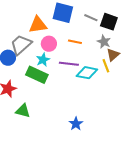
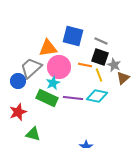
black square: (109, 22) -> (100, 57), moved
pink circle: (49, 44) -> (59, 67), size x1.5
purple line: (69, 64) -> (73, 98), moved
yellow line: (106, 66) -> (99, 75), moved

